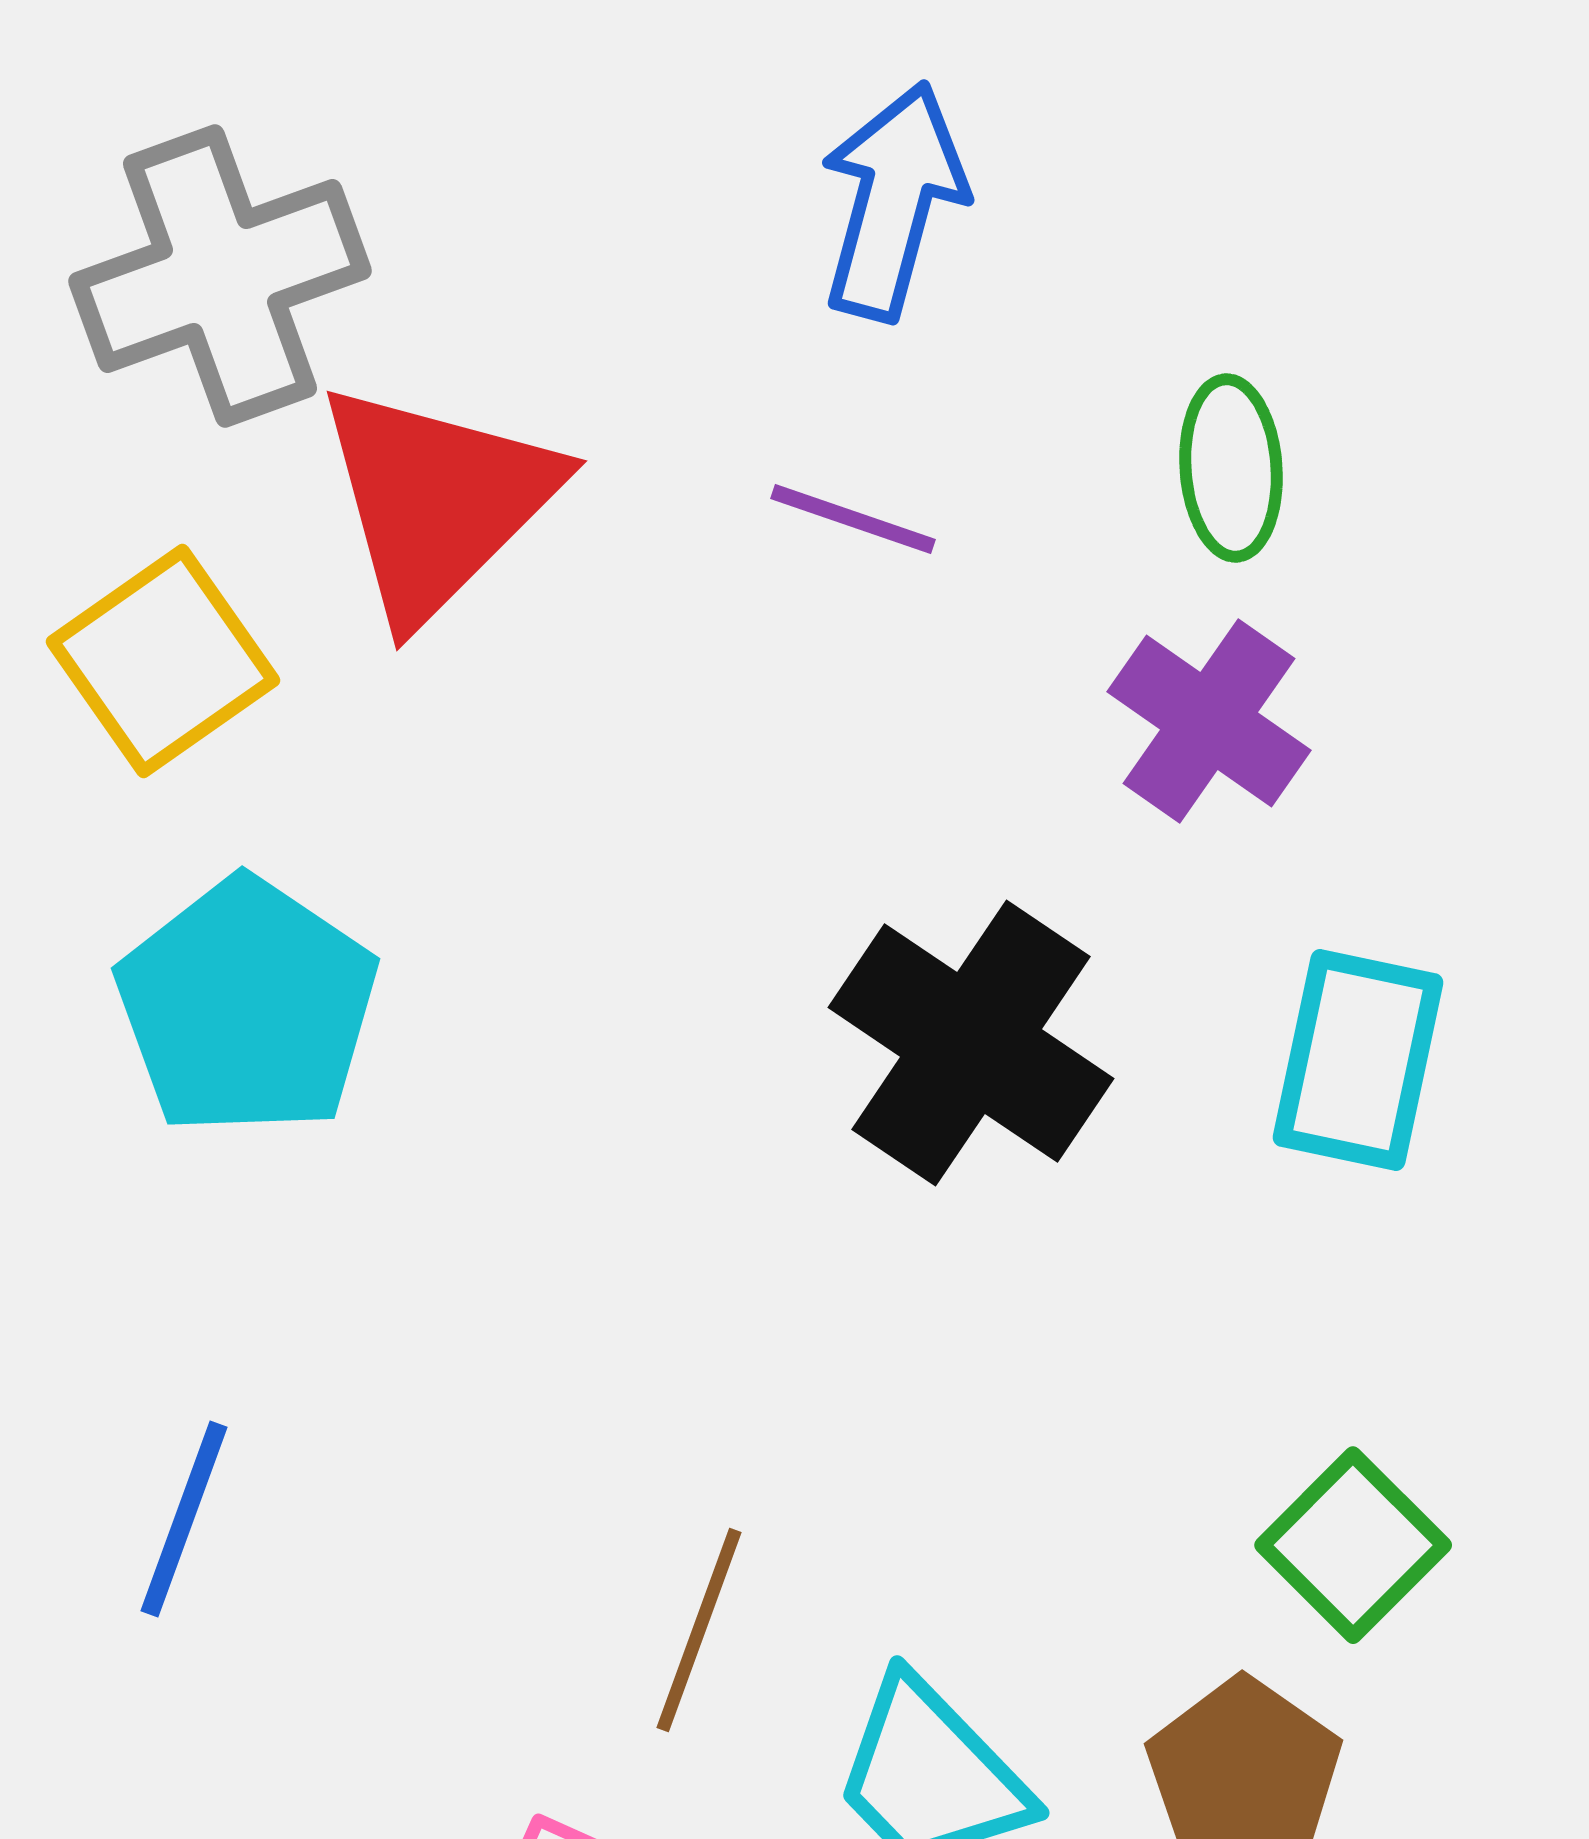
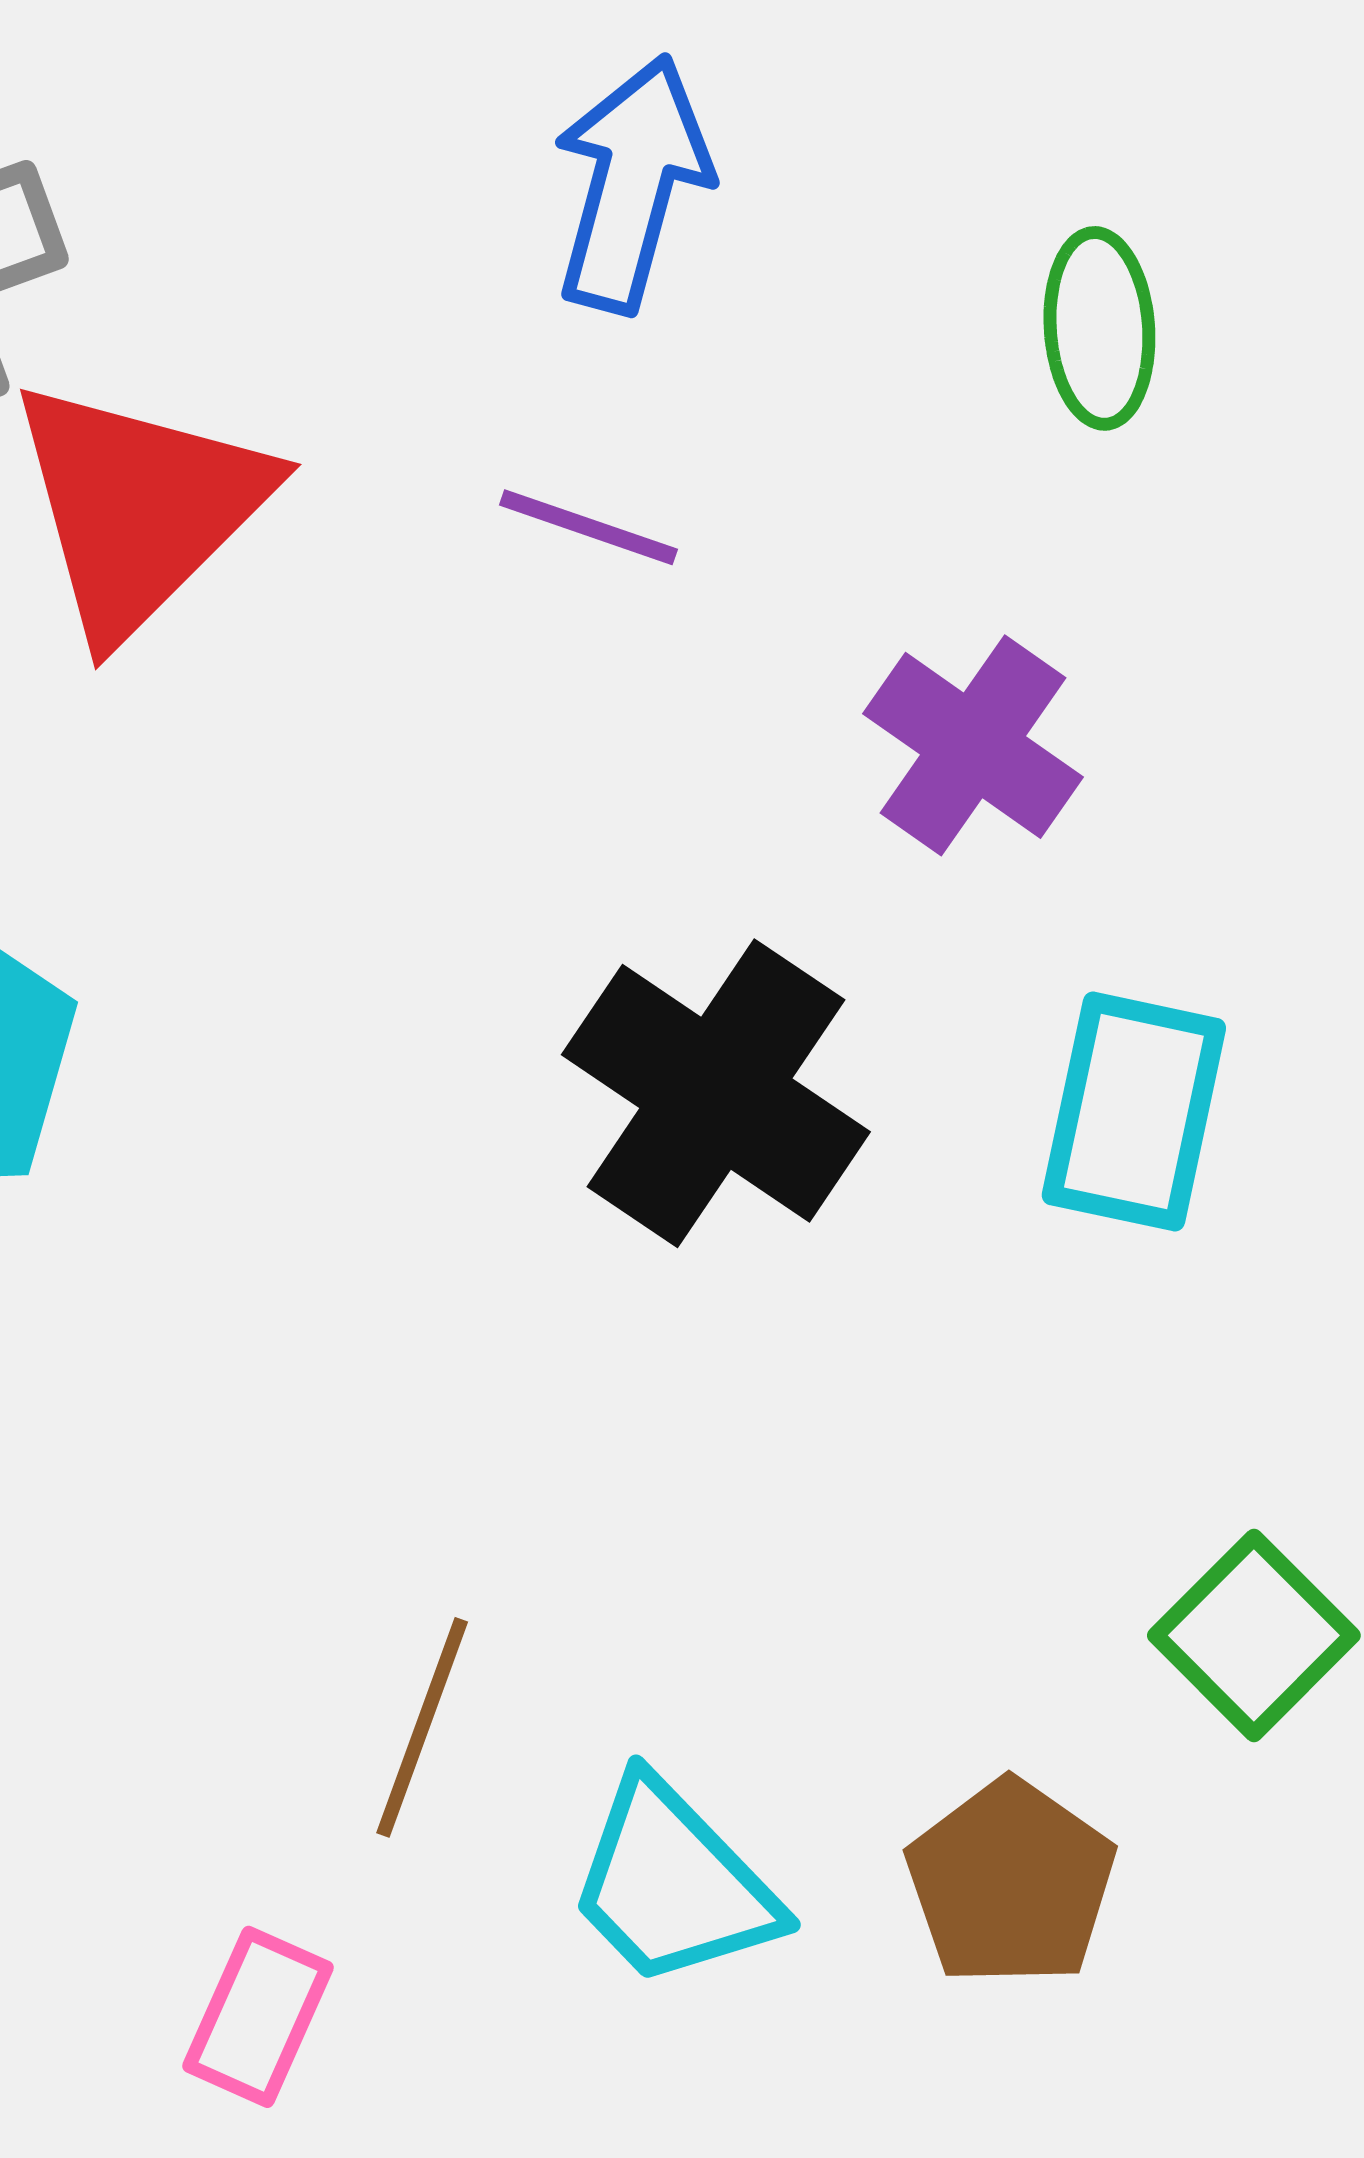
green ellipse: (1231, 468) -> (1099, 328), moved
green square: (1353, 1545) -> (1254, 1635), moved

